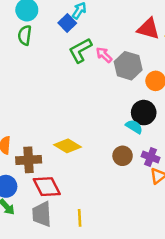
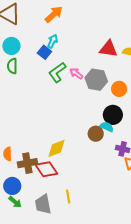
yellow diamond: (68, 146) -> (57, 148), turned -45
brown circle: (123, 156) -> (96, 134), moved
red diamond: (47, 187) -> (46, 169), moved
yellow line: (80, 218) -> (68, 196), moved

